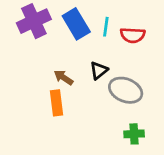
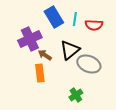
purple cross: (34, 21) -> (30, 39), moved
black triangle: (99, 70) -> (70, 50), size x1.5
green cross: (134, 134) -> (76, 95), moved, turned -32

